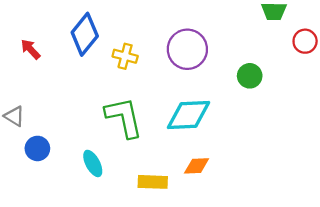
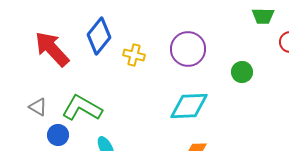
red arrow: (30, 49) -> (52, 49), size x2.0
green L-shape: (124, 117) -> (82, 108), moved, turned -48

